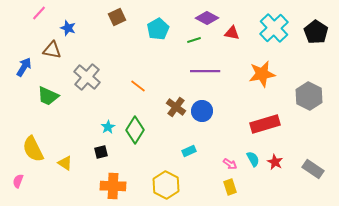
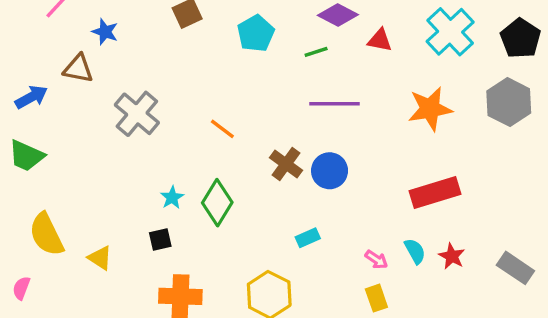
blue arrow: (24, 67) -> (31, 97), turned 30
green trapezoid: (48, 96) -> (26, 156), moved
gray hexagon: (309, 96) -> (509, 102), moved

